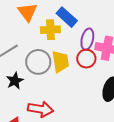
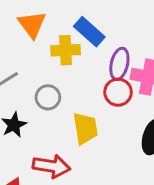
gray circle: (38, 62) -> (48, 97), size x0.7
yellow trapezoid: (60, 62) -> (85, 128), moved

